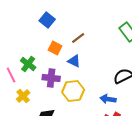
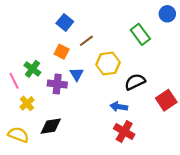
blue square: (47, 20) -> (65, 22), moved
blue triangle: (74, 61) -> (77, 74), moved, turned 32
yellow hexagon: (73, 91) -> (108, 63), moved

